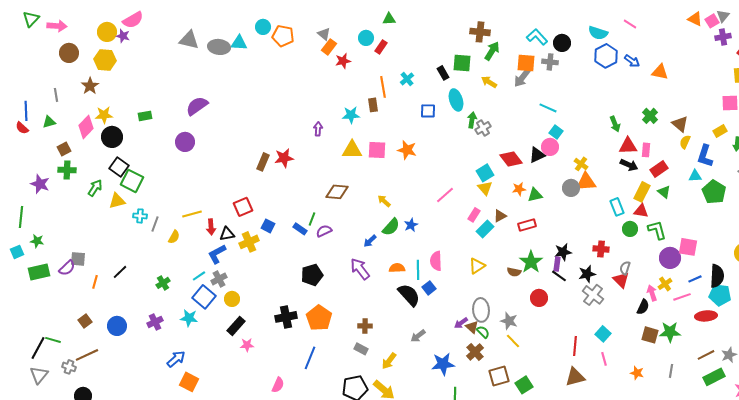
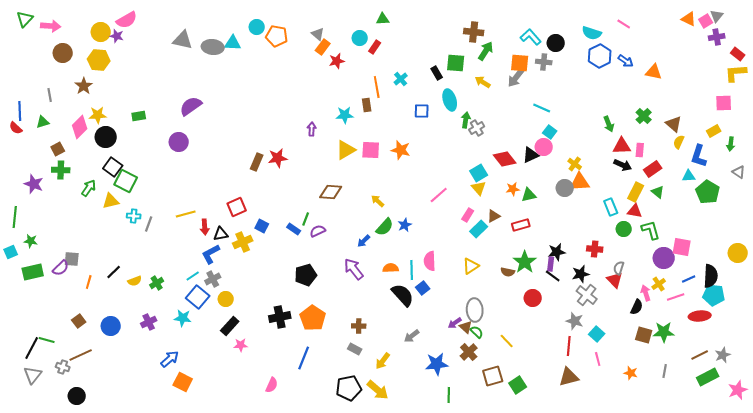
yellow triangle: (352, 150) -> (346, 150), turned -30
yellow semicircle: (174, 237) -> (135, 281), moved, turned 40
gray star: (509, 321) -> (575, 321), moved

